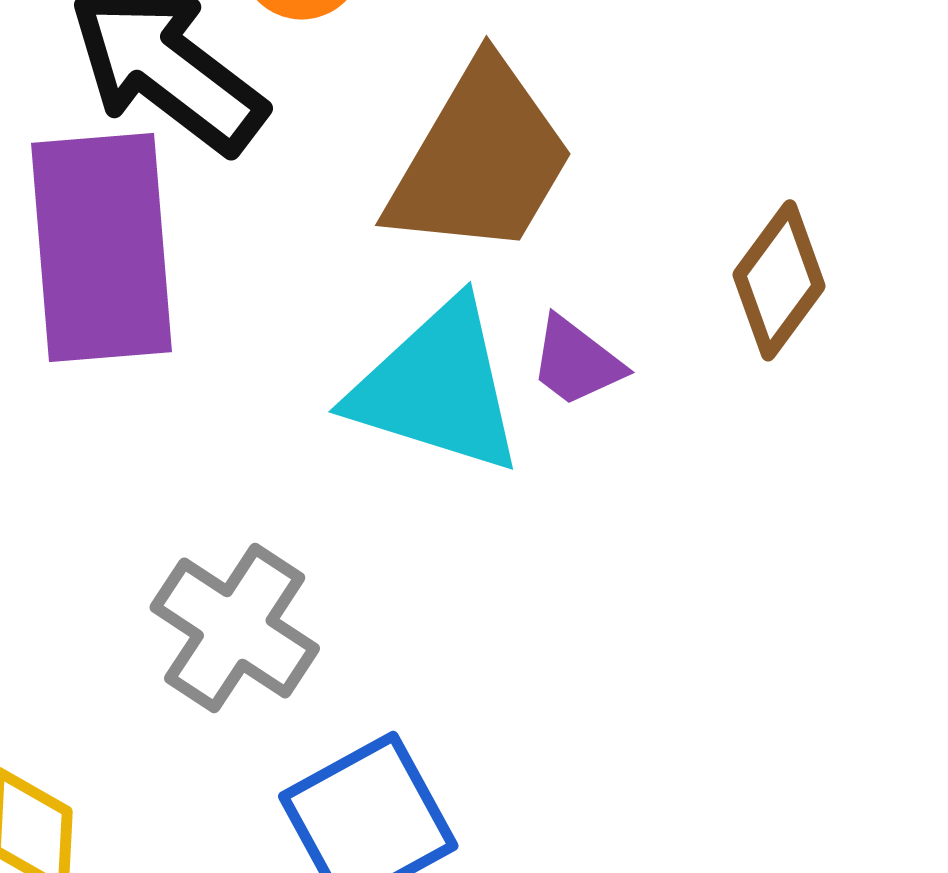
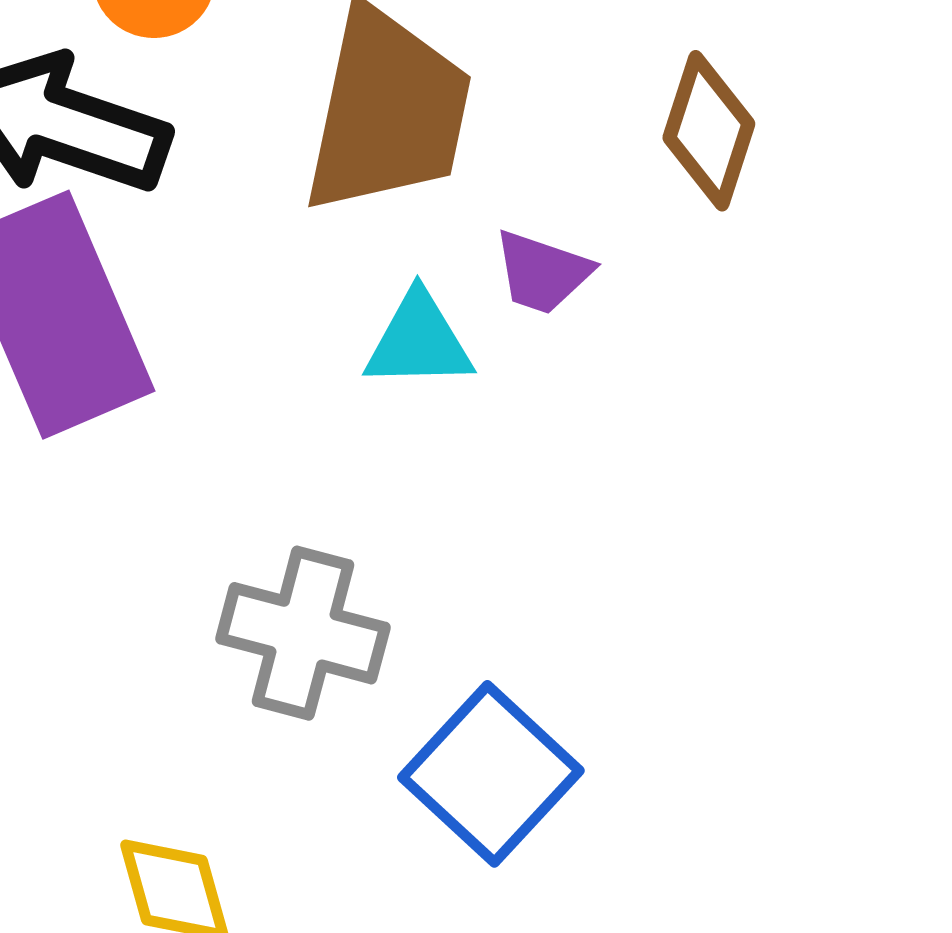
cyan triangle: (437, 388) -> (419, 341), size x0.6

